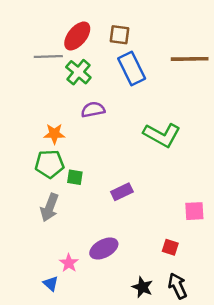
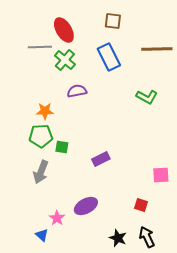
brown square: (120, 35) -> (113, 21), moved
red ellipse: (77, 36) -> (64, 30), turned -70
green L-shape: (162, 135) -> (147, 97), moved, size x0.7

